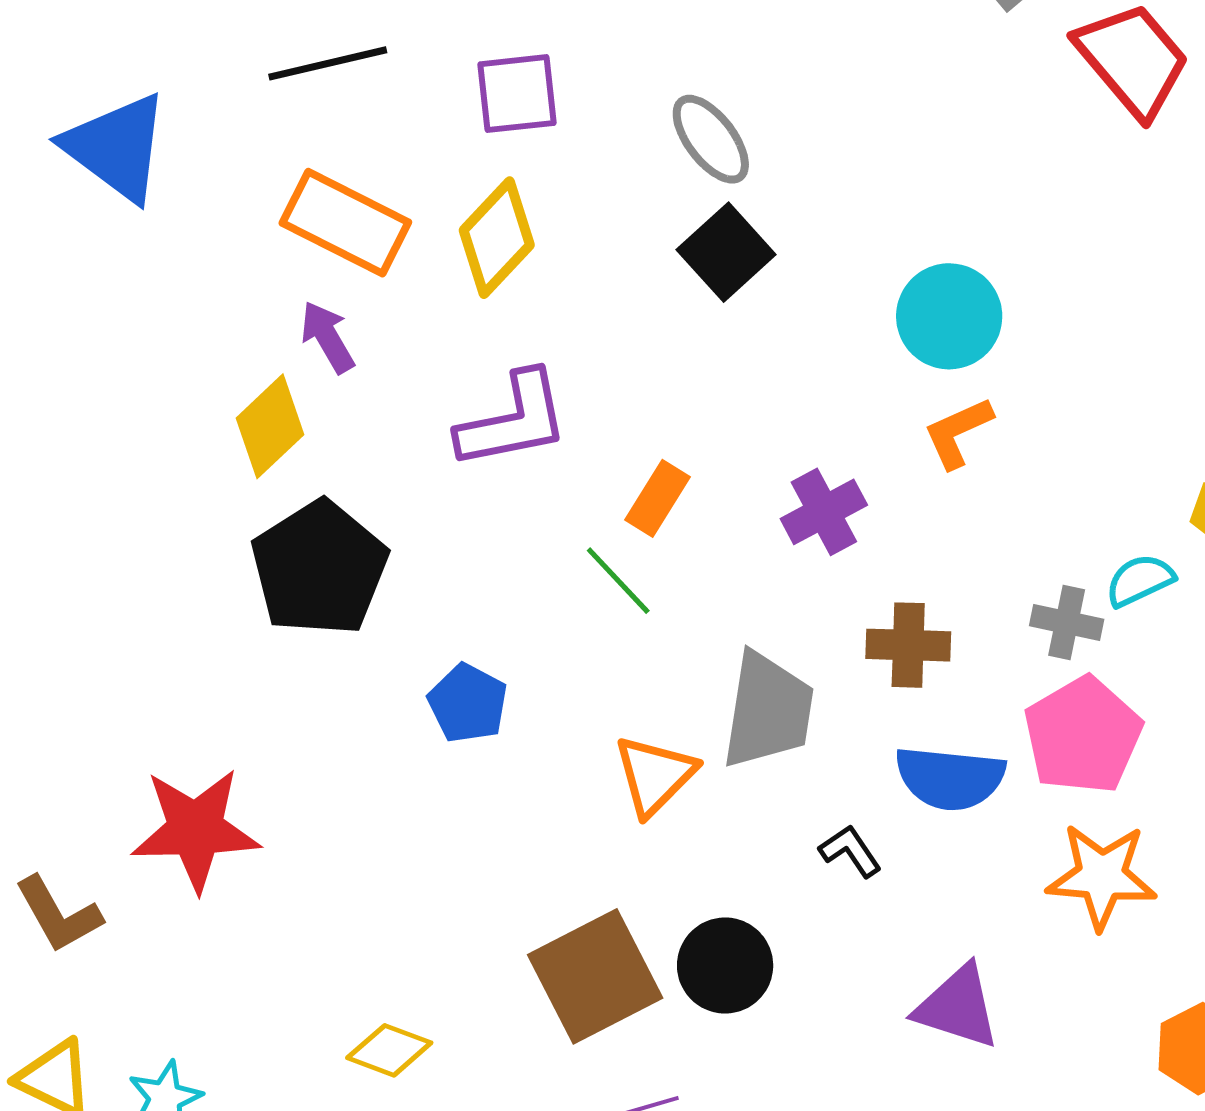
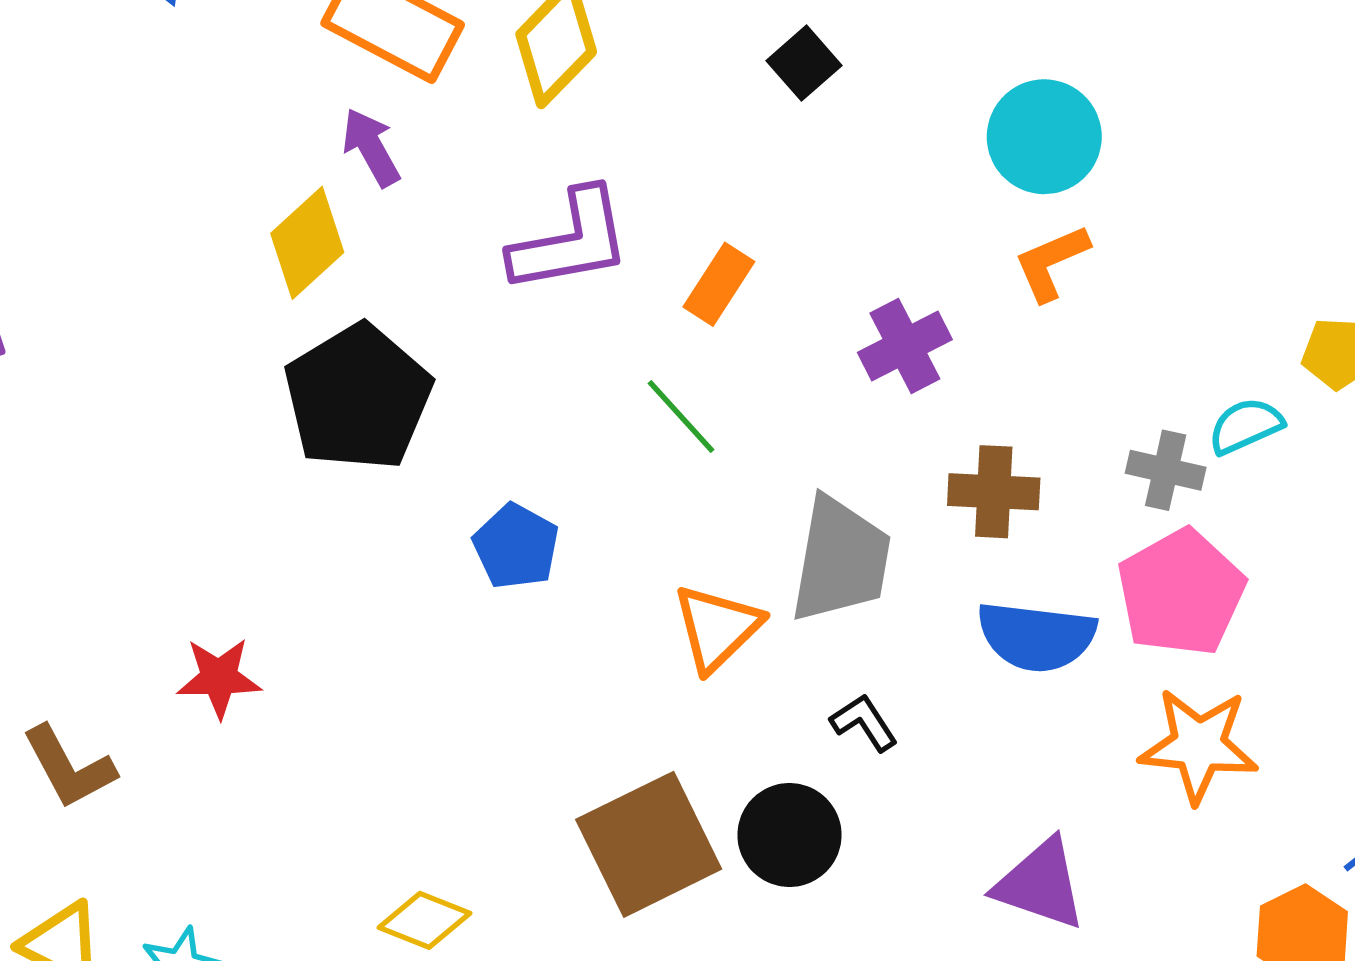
black square: (726, 252) -> (804, 63), size x0.7
orange rectangle: (658, 498) -> (719, 284), moved
red star: (195, 829) -> (219, 678), size x0.6
black L-shape: (850, 851) -> (864, 723), moved

